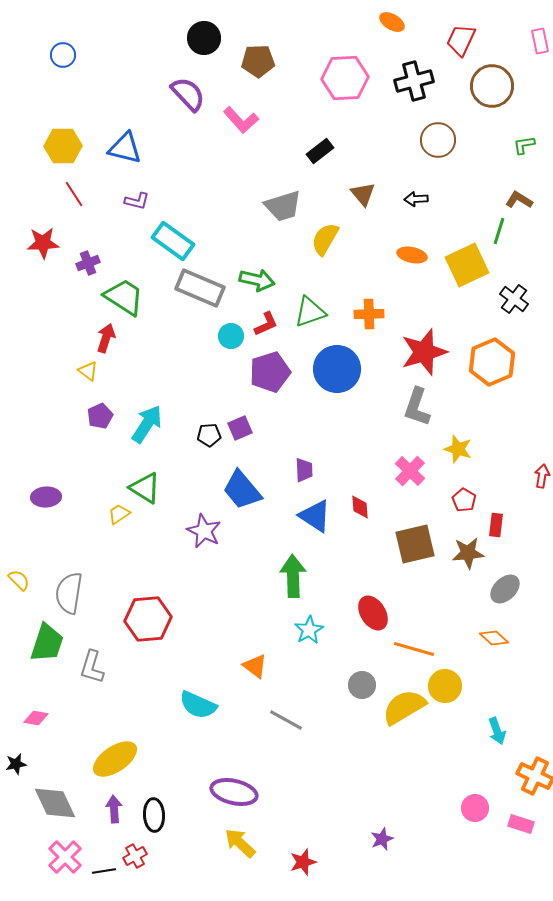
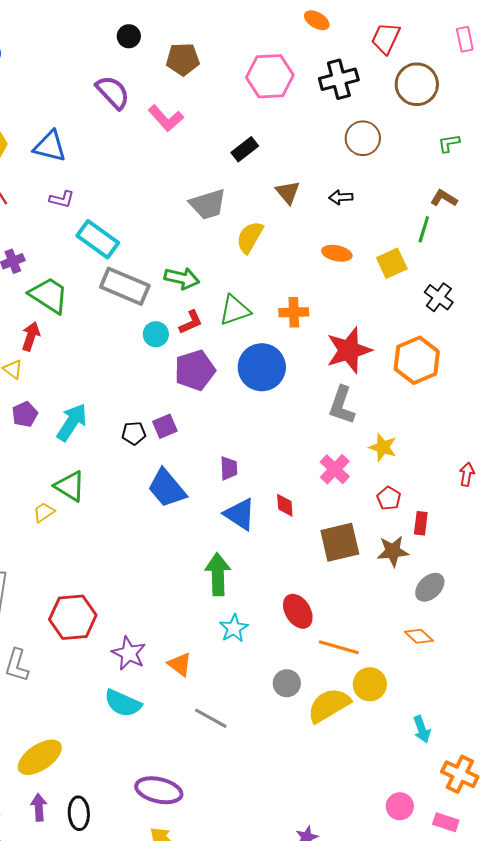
black circle: (204, 38) -> (129, 36), size x0.7
yellow square: (467, 265) -> (392, 263), size x0.7
purple star: (204, 531) -> (129, 653), moved

